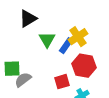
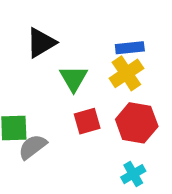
blue rectangle: (66, 46) -> (130, 48), moved, turned 49
red square: (62, 82) -> (87, 121), moved

